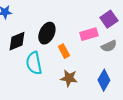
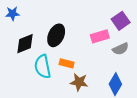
orange rectangle: (64, 51) -> (67, 63), moved, turned -48

